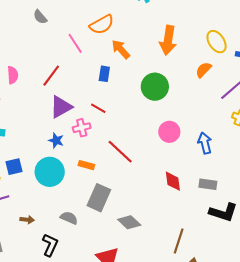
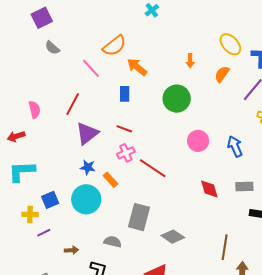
orange arrow: (168, 40) -> (190, 61), moved, size x0.5
pink cross: (82, 128) -> (126, 153), moved
orange rectangle: (86, 165) -> (110, 180), moved, turned 42

